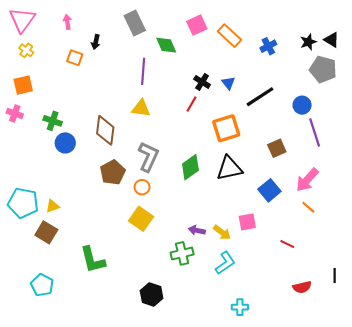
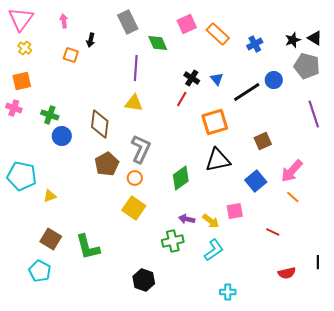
blue circle: (302, 105) -> (274, 80), moved
purple line: (315, 132) -> (314, 114), moved
green diamond: (190, 167) -> (181, 178), moved
cyan pentagon: (23, 203) -> (22, 176), moved
brown square: (46, 232) -> (51, 239), moved

